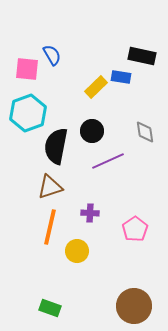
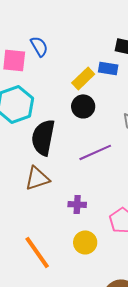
black circle: (92, 131) -> (83, 106), moved
orange line: (50, 227) -> (37, 252), moved, turned -48
yellow circle: (77, 251) -> (85, 242), moved

